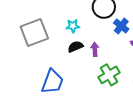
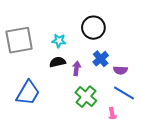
blue cross: (121, 26) -> (101, 59), moved
green cross: (109, 75) -> (86, 97), turned -30

